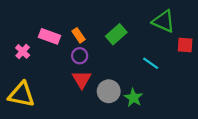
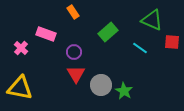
orange rectangle: (79, 35) -> (73, 12), moved
cyan line: (151, 63) -> (140, 48), moved

